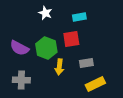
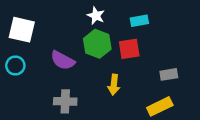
green hexagon: (46, 48) -> (97, 44), moved
gray rectangle: (86, 63) -> (169, 74), moved

